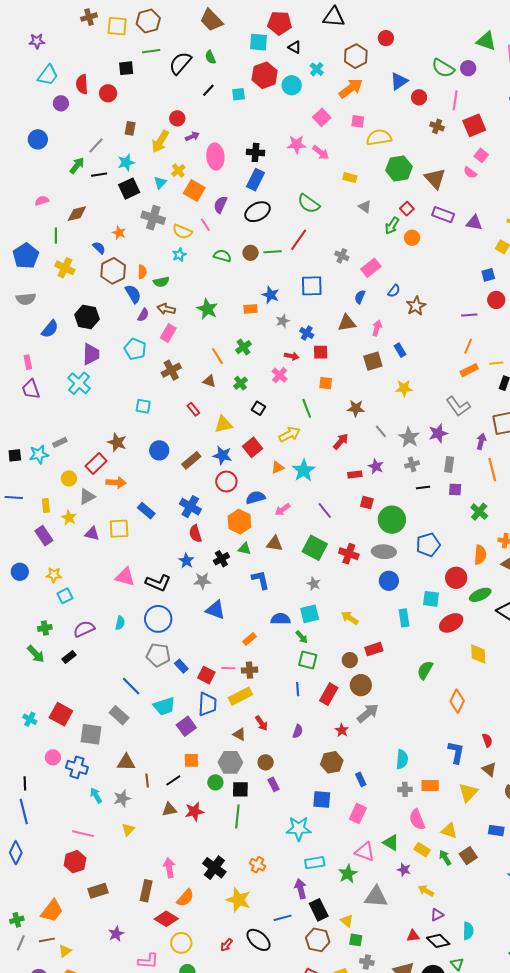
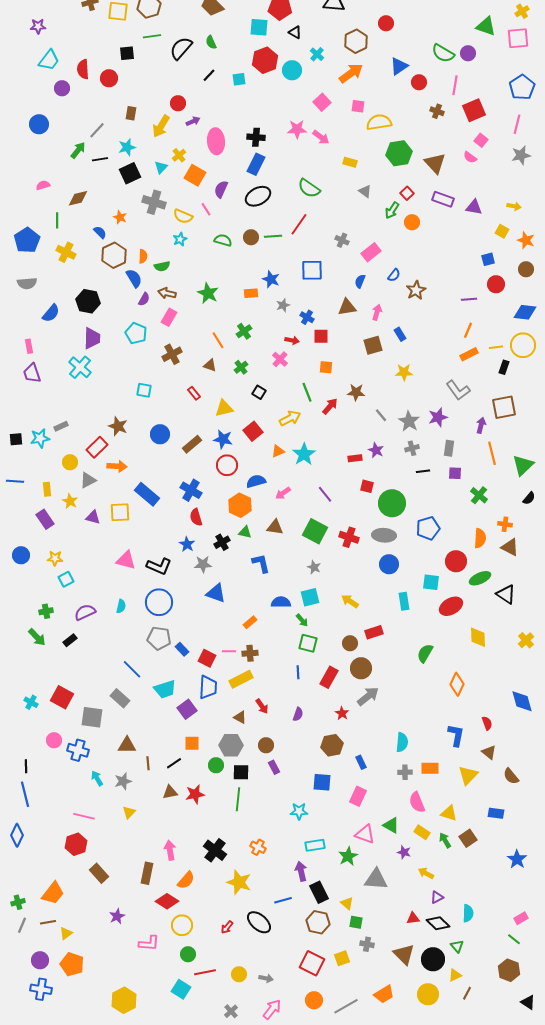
red arrow: (341, 441) -> (330, 406), moved
blue rectangle: (146, 511) -> (147, 494), size x1.4
cyan star: (299, 829) -> (299, 811), size x0.7
brown rectangle: (98, 891) -> (99, 873), turned 66

